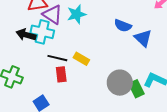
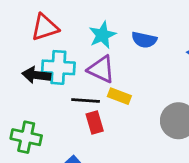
purple triangle: (52, 15) -> (101, 69), moved
blue semicircle: (123, 26) -> (144, 40), moved

